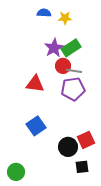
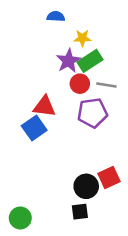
yellow star: (65, 18) -> (82, 38), moved
gray line: (74, 71) -> (106, 85), moved
blue square: (36, 126) -> (34, 128), moved
black square: (82, 167) -> (80, 212), moved

